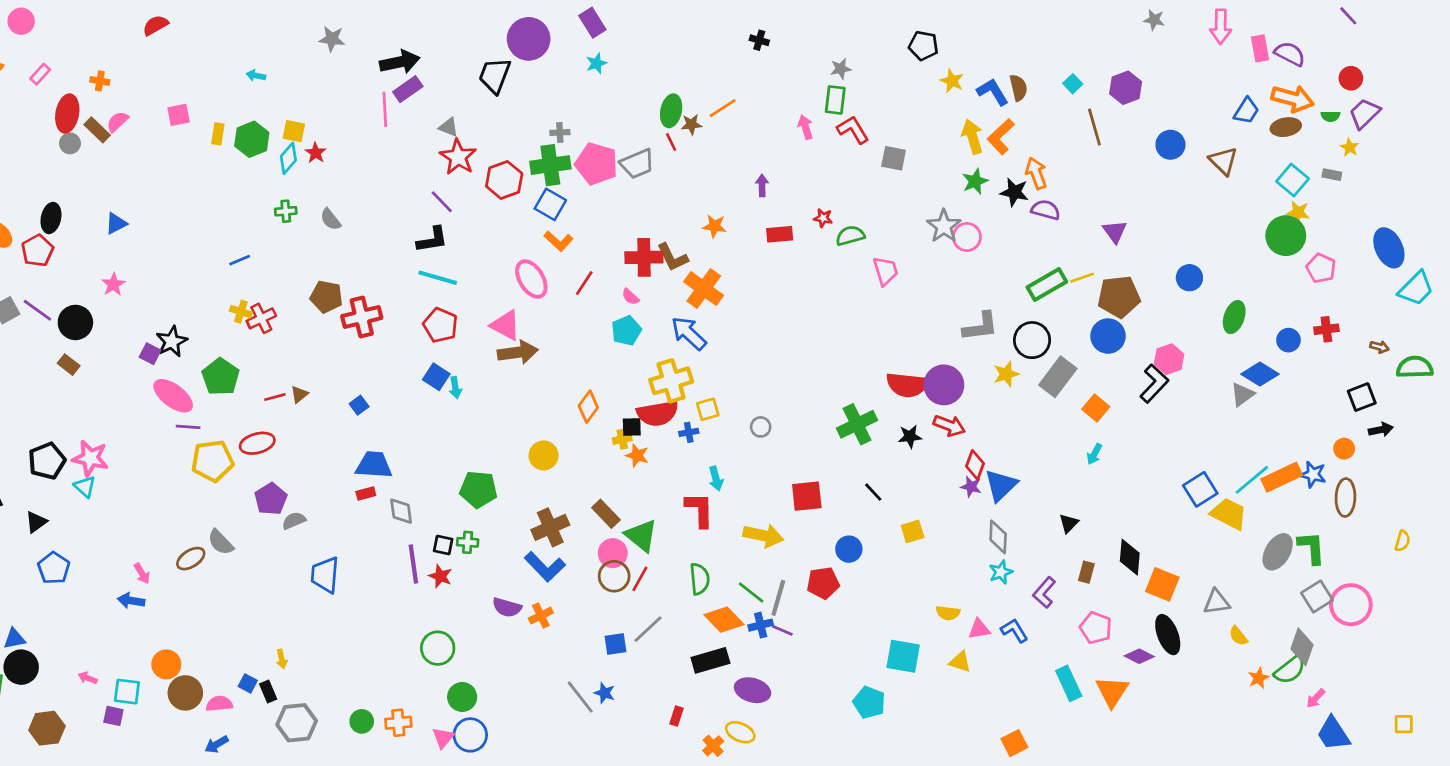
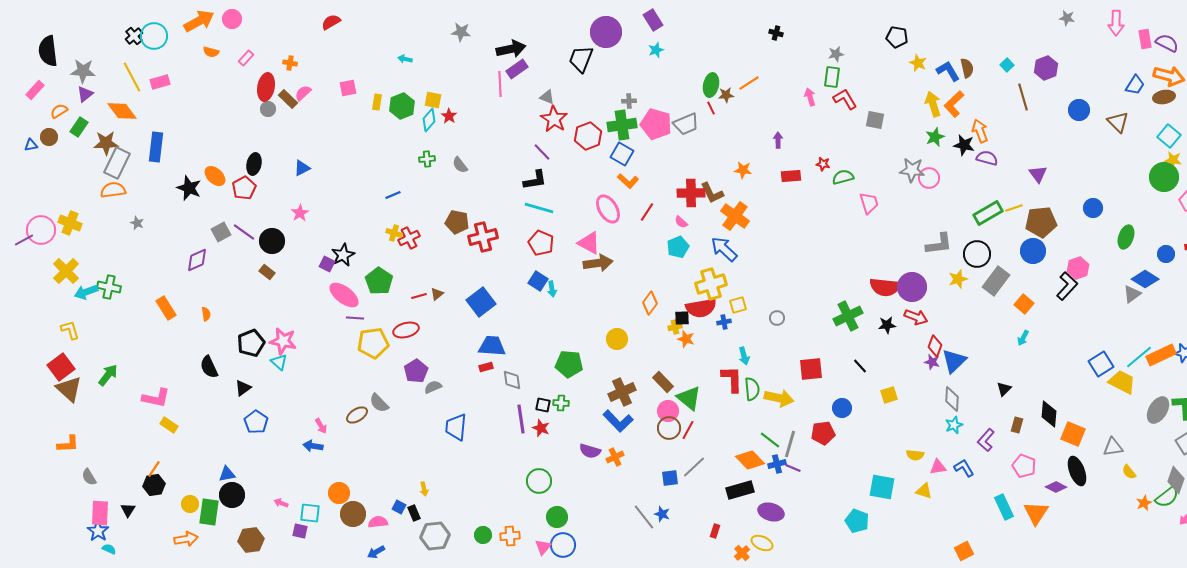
gray star: (944, 226) -> (912, 170), turned -30
blue square: (359, 405) -> (481, 302), size x2.0
green semicircle: (700, 579) -> (752, 389), moved

